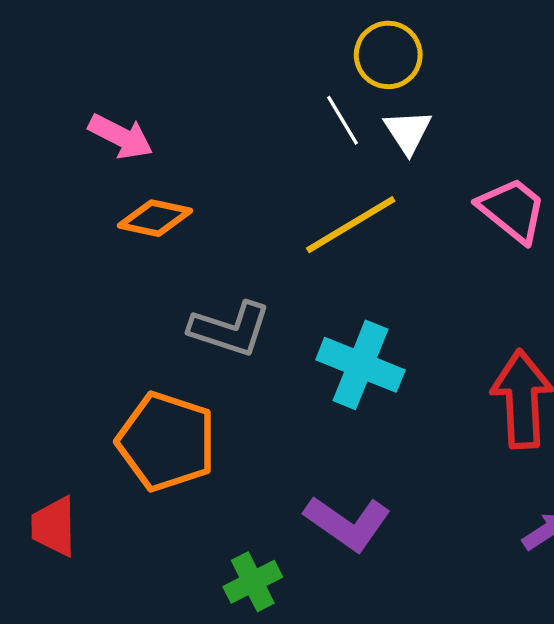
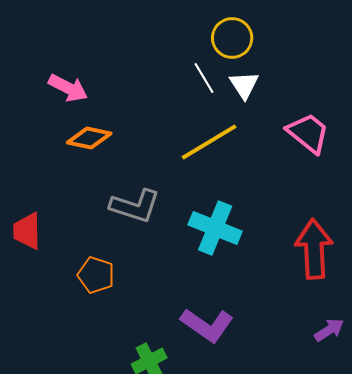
orange pentagon: (166, 442) -> (96, 275), size x0.6
red trapezoid: (54, 526) -> (27, 231), moved

